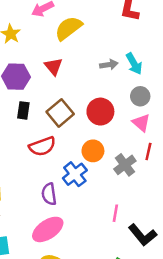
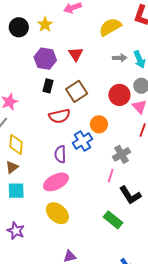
yellow semicircle: (68, 28) -> (110, 27), moved
red circle: (100, 112) -> (119, 95), moved
gray cross: (125, 165) -> (122, 154), moved

